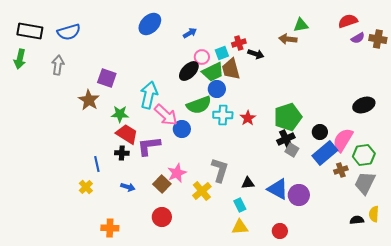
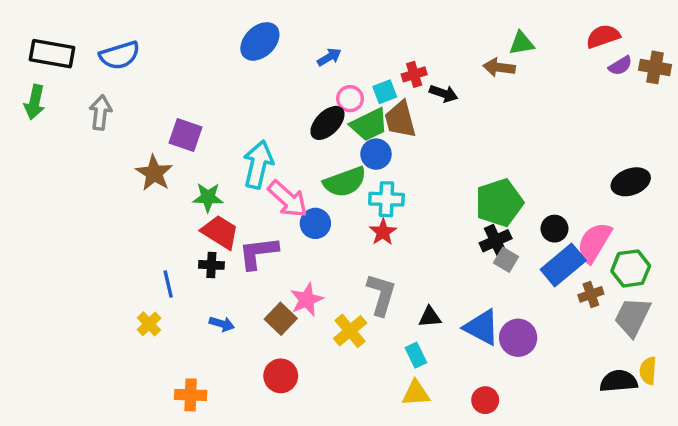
red star: (248, 118) -> (383, 232), moved
black semicircle: (357, 220) -> (619, 381), size x1.5

